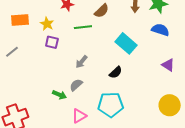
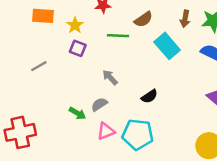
cyan rectangle: (126, 43) -> (167, 46), moved
gray line: (12, 52) -> (39, 66), moved
gray arrow: (81, 62) -> (110, 77), turned 88
pink triangle: (79, 116) -> (106, 131), moved

